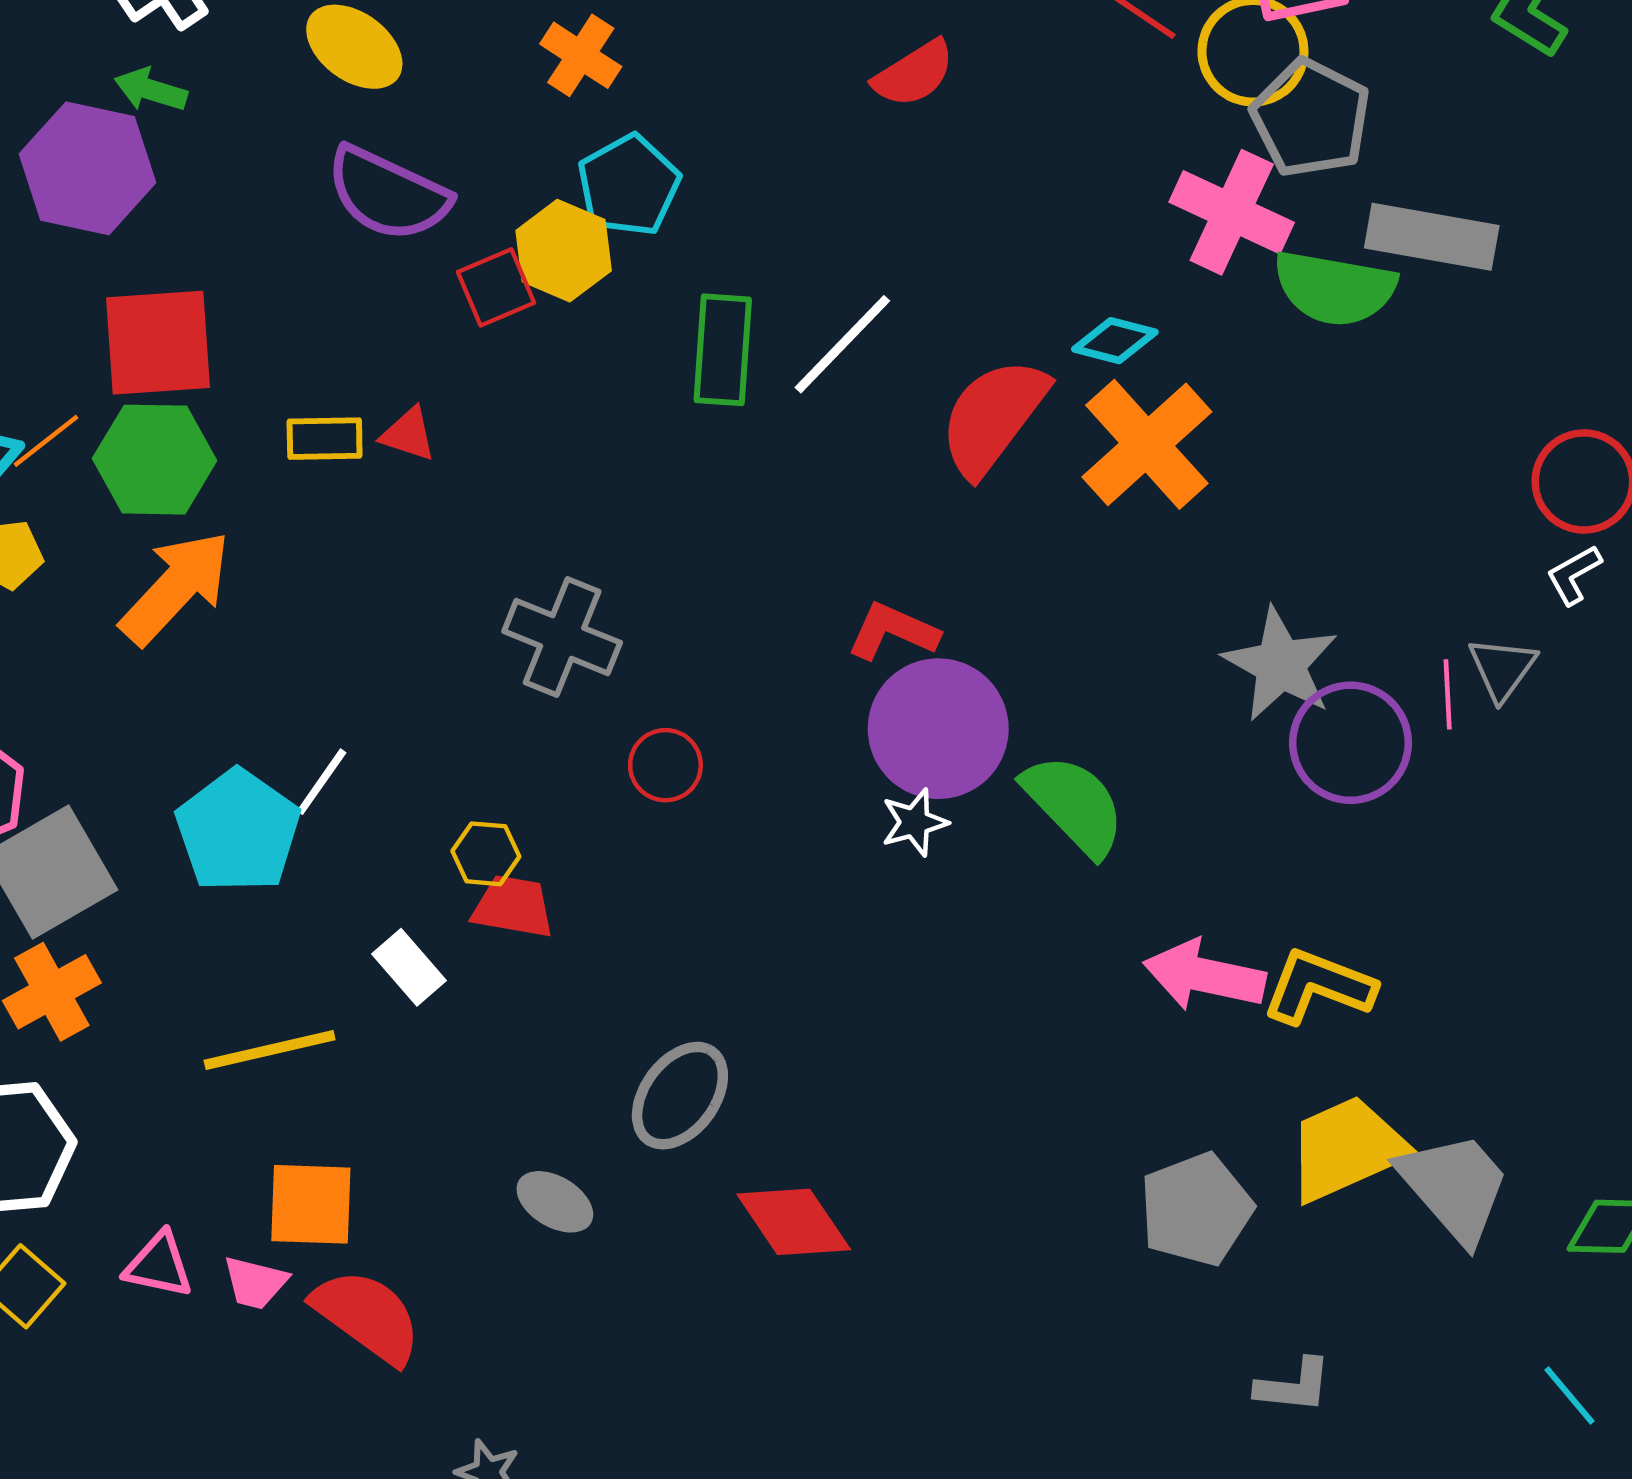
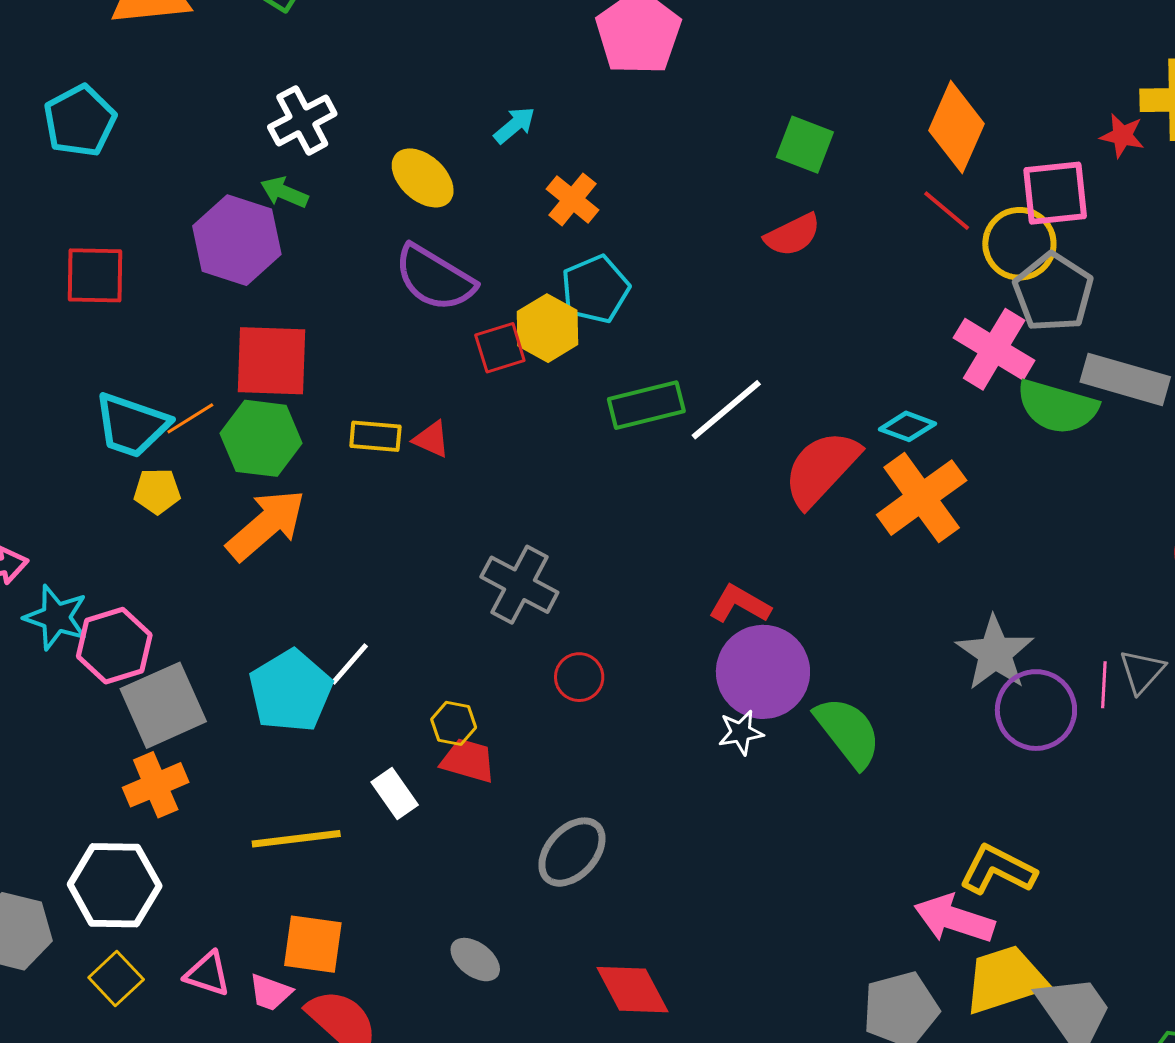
green rectangle: (723, 350) -> (646, 405), turned 66
pink arrow: (1204, 975) -> (954, 919), moved
gray ellipse: (680, 1096) -> (572, 852), moved

